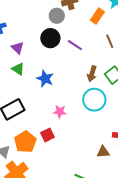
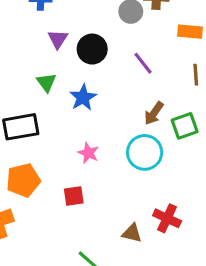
orange rectangle: (97, 16) -> (190, 32), turned 42
black circle: (50, 38) -> (92, 49), moved
green triangle: (18, 69) -> (46, 82), moved
red square: (48, 135) -> (74, 196), moved

